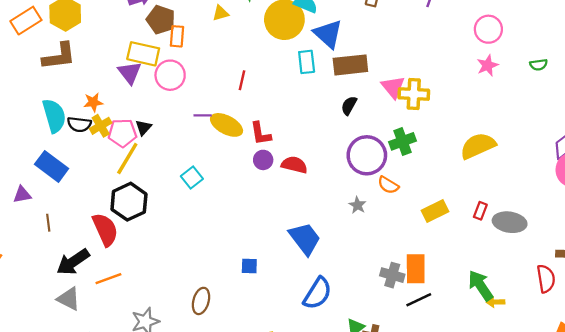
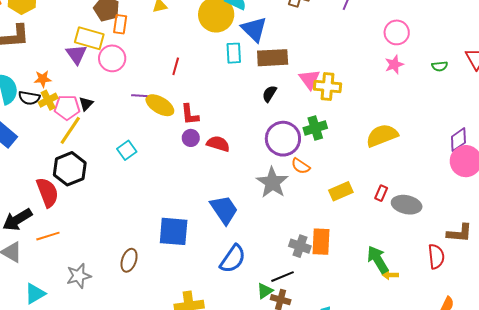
gray star: (357, 205) -> (272, 182), size x2.0
blue square: (249, 266) -> (174, 231), size x2.0
black line: (419, 300) -> (282, 277), moved

